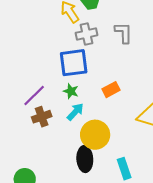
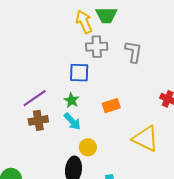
blue square: (74, 63) -> (79, 73), size x0.7
cyan arrow: (75, 112) -> (72, 121), turned 84
yellow circle: (95, 135) -> (88, 147), size x0.6

